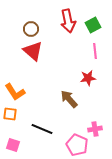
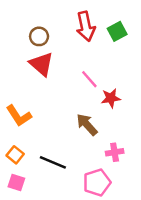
pink line: (95, 51) -> (89, 79), moved, turned -35
orange square: (10, 114) -> (15, 155), moved, turned 32
pink cross: (95, 129) -> (115, 152), moved
pink pentagon: (77, 145) -> (97, 182), turned 30

